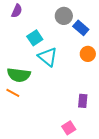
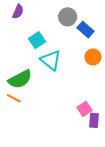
green semicircle: (19, 75) -> (20, 79), turned -35
purple rectangle: (83, 101) -> (94, 120), moved
pink square: (69, 128) -> (84, 109), moved

